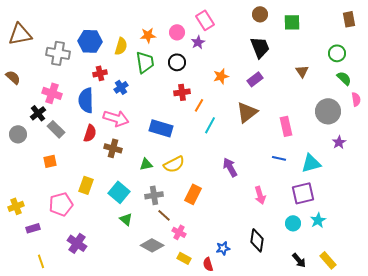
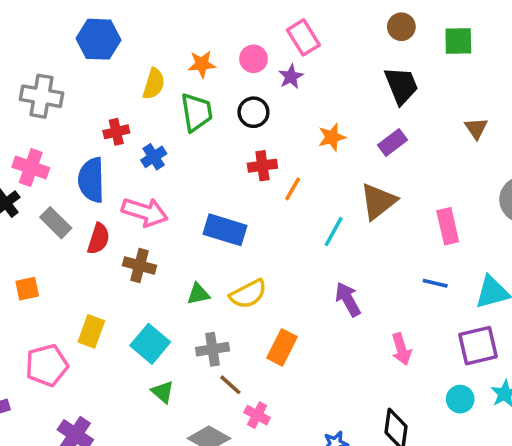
blue hexagon: (90, 41) -> (98, 39), moved
cyan line: (210, 125) -> (334, 232), moved
gray rectangle: (56, 129) -> (56, 223), moved

